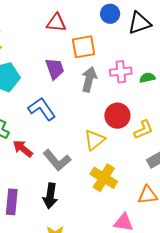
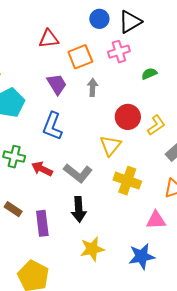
pink cross: (121, 72) -> (119, 52), moved
gray arrow: (89, 79) -> (93, 87), size x0.7
blue L-shape: (42, 109) -> (52, 126), turned -112

